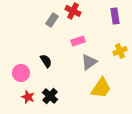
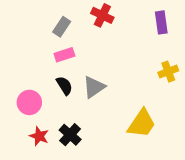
gray rectangle: (52, 20) -> (62, 27), moved
pink rectangle: (78, 41) -> (64, 55), moved
gray triangle: (89, 62) -> (94, 87), moved

